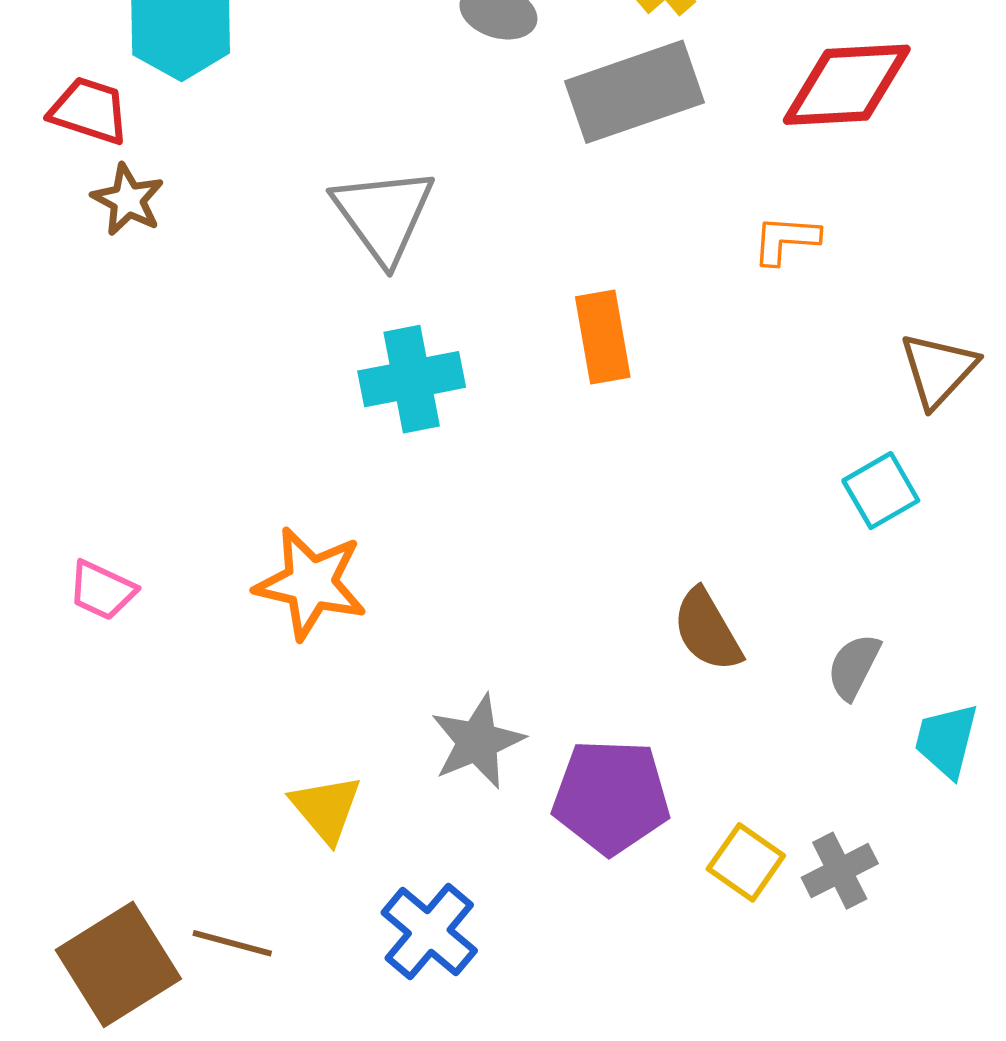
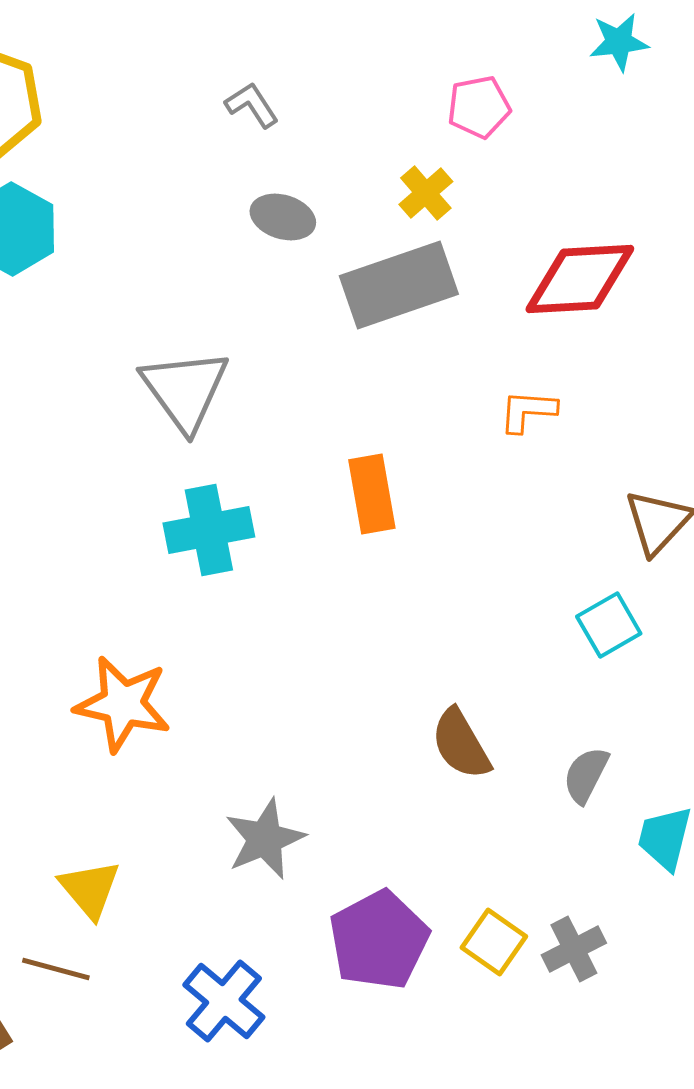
purple pentagon: (611, 797) -> (379, 940), moved, turned -30
yellow triangle: (326, 808) -> (90, 889), moved
brown line: (232, 943) -> (56, 969), moved

